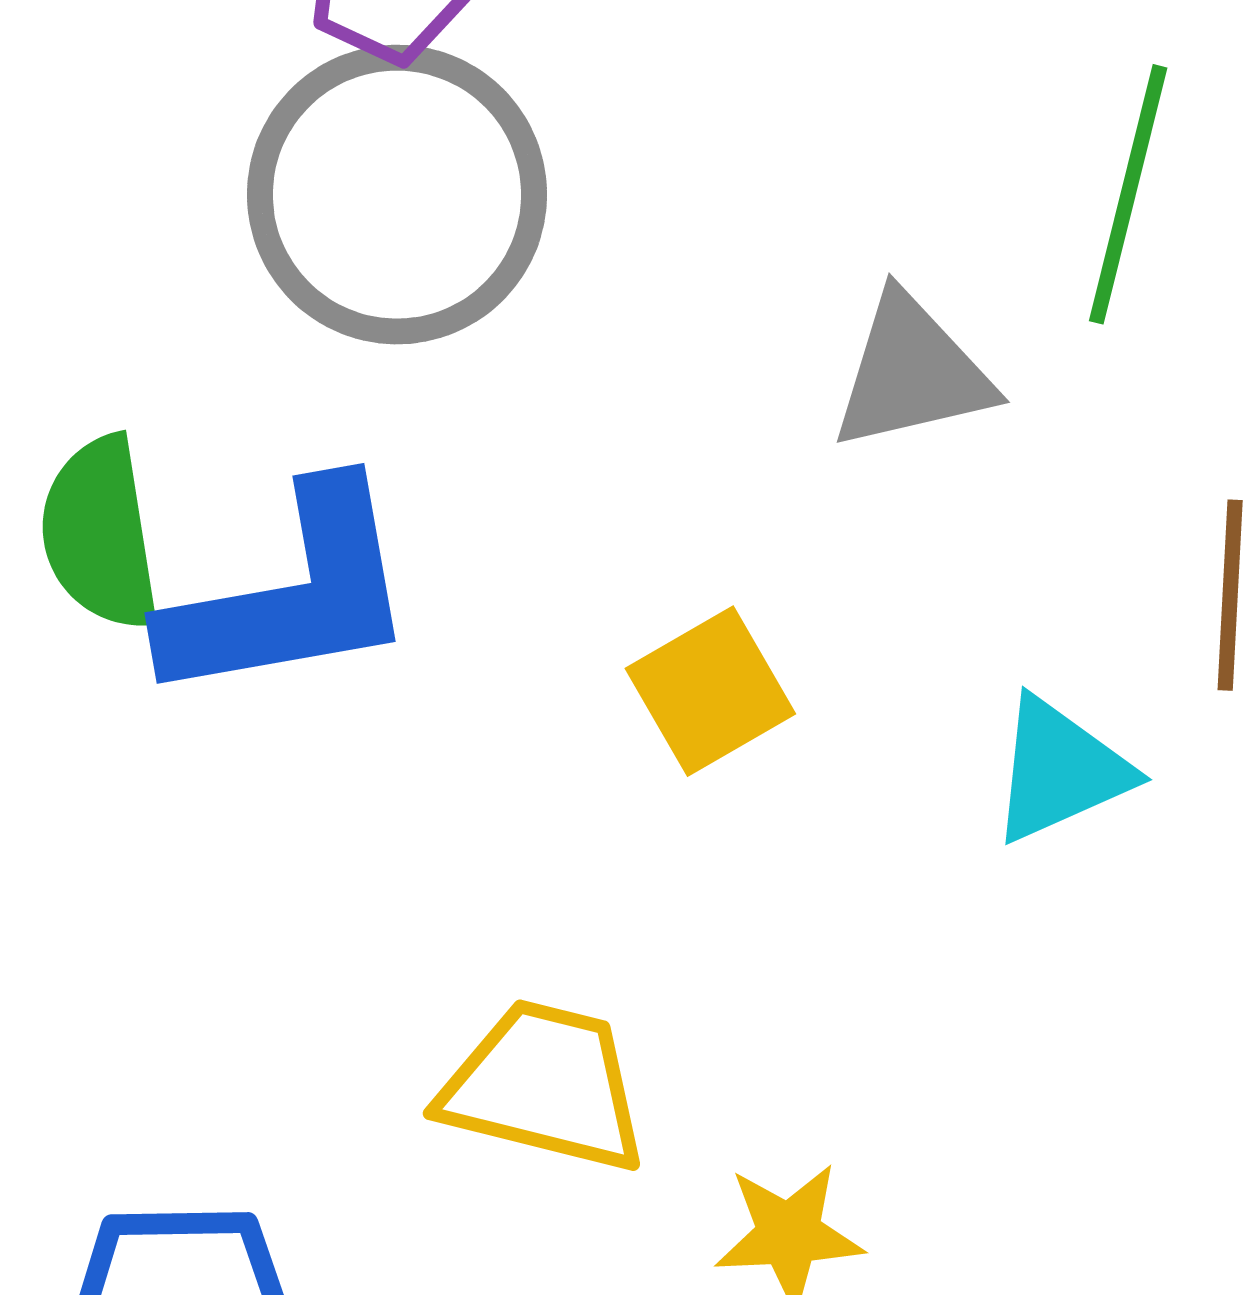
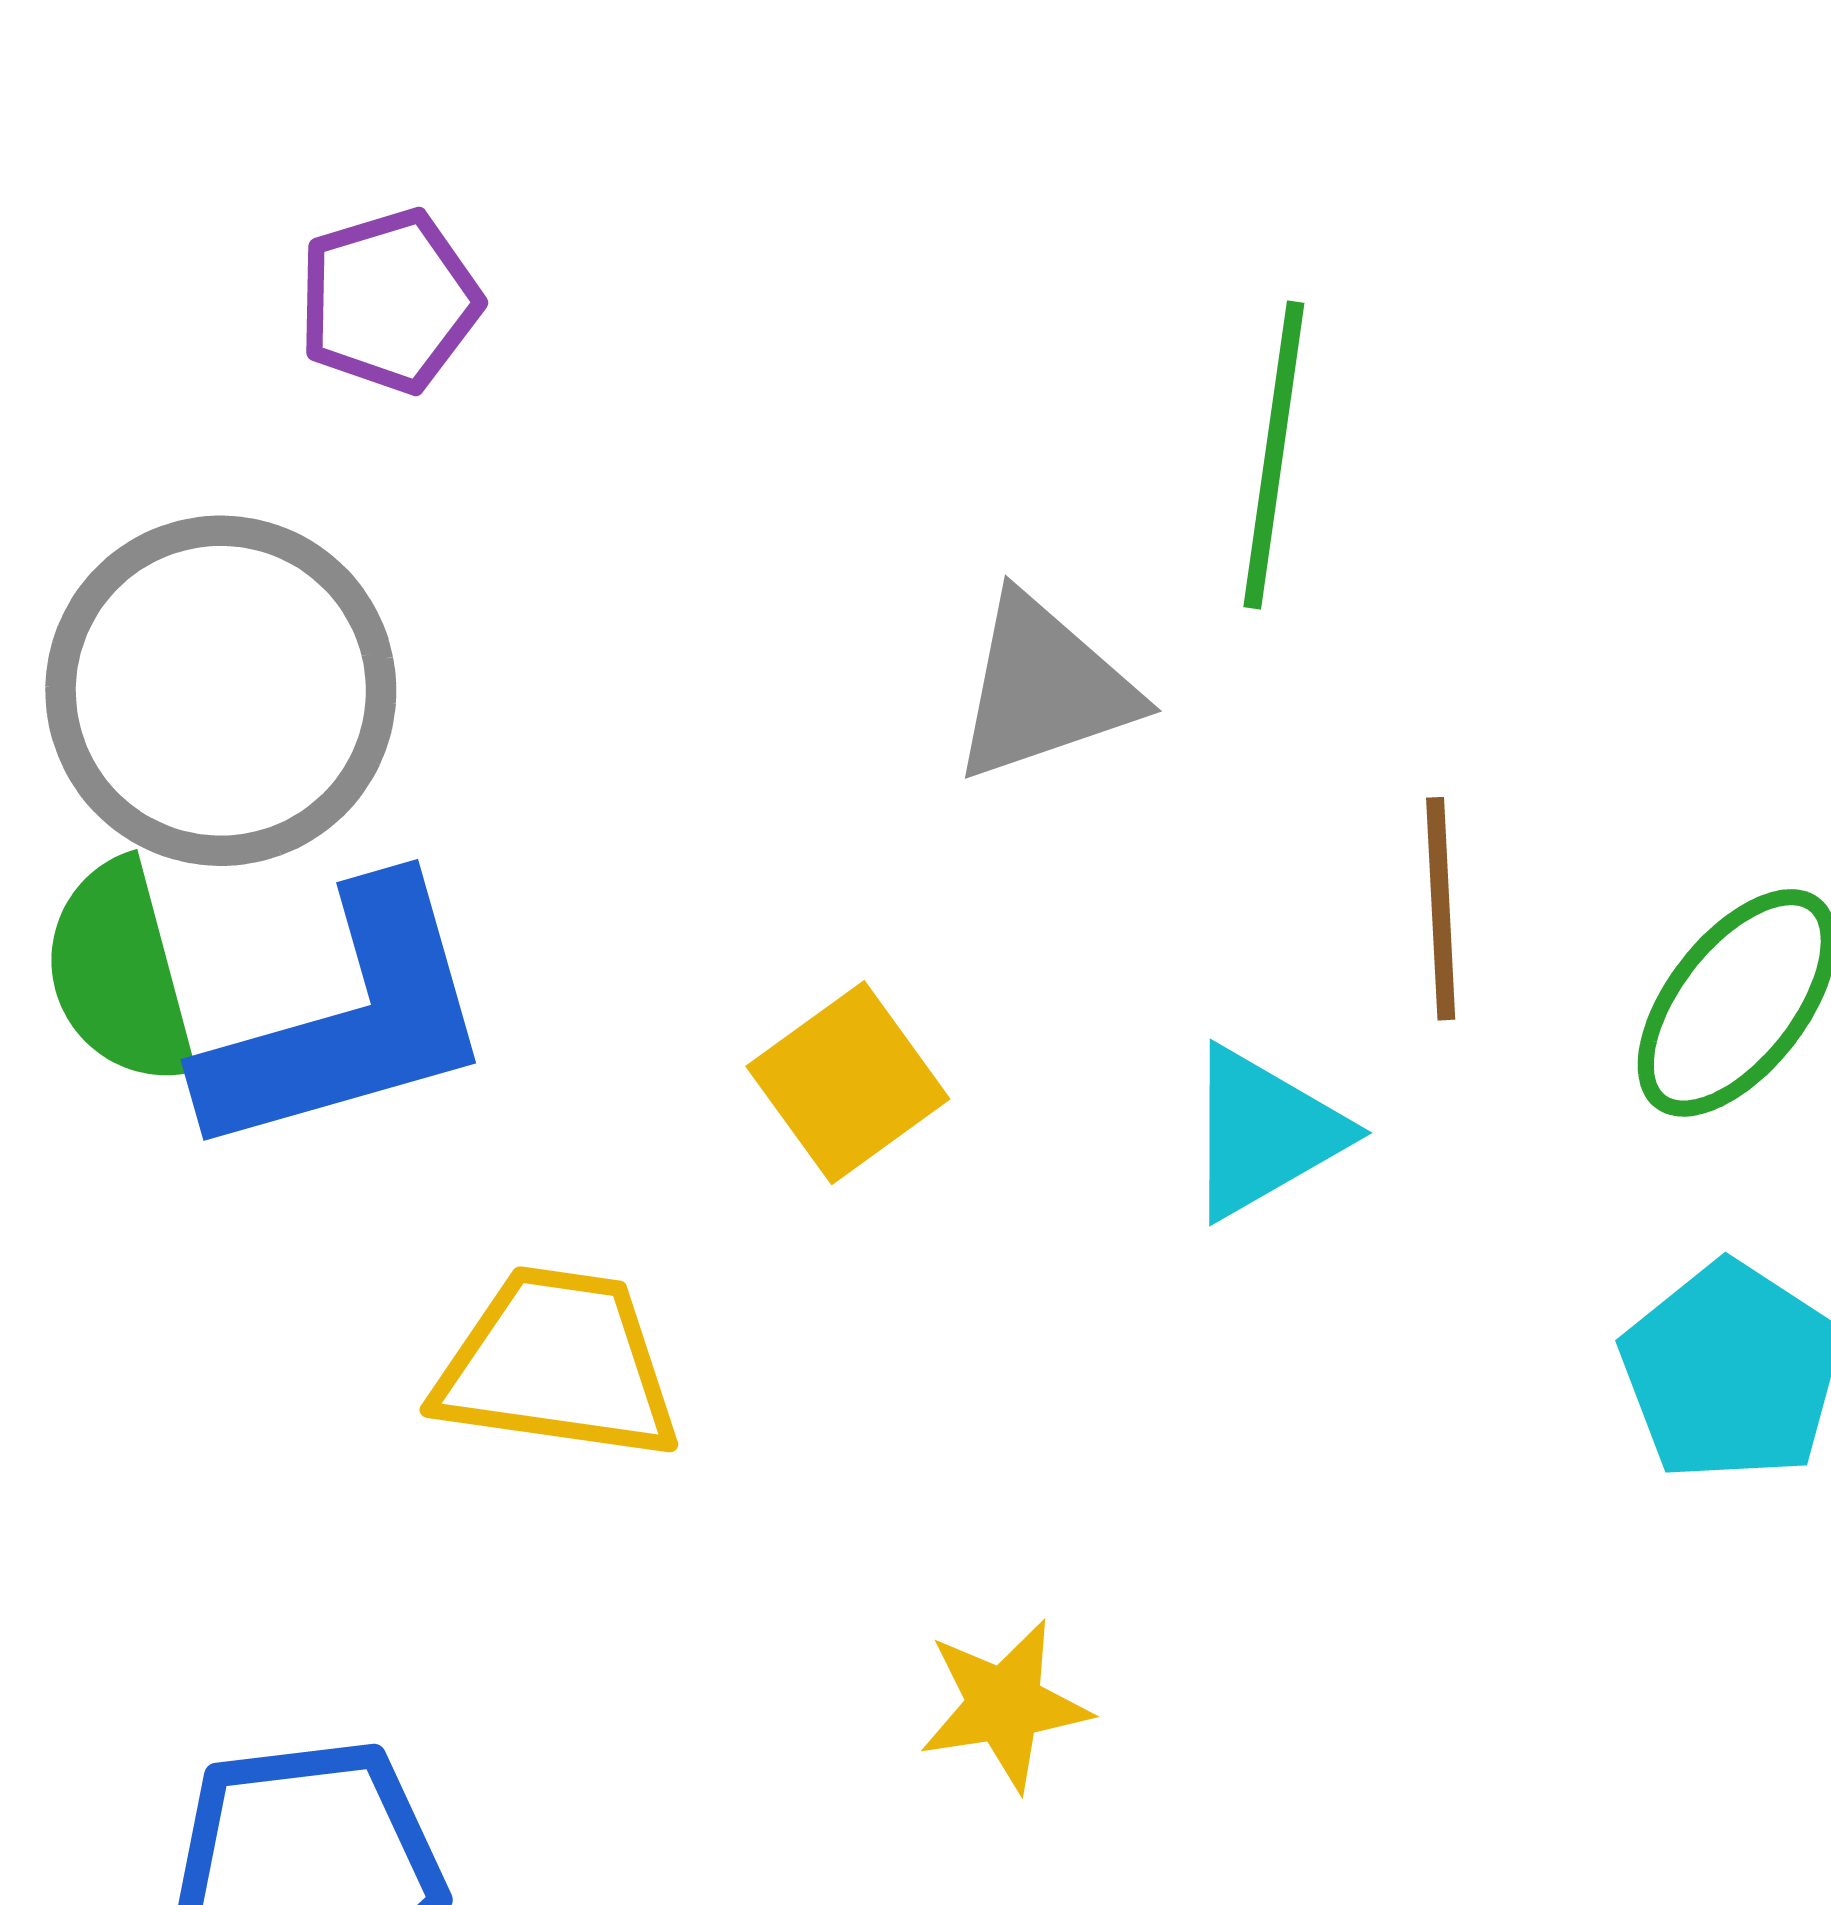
gray circle: (397, 195) -> (221, 691), moved
yellow trapezoid: (544, 1086) -> (558, 1364), moved

